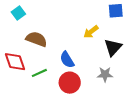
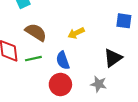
yellow arrow: (91, 32) -> (76, 33), moved
green line: (39, 73) -> (33, 59), moved

